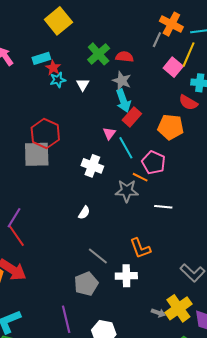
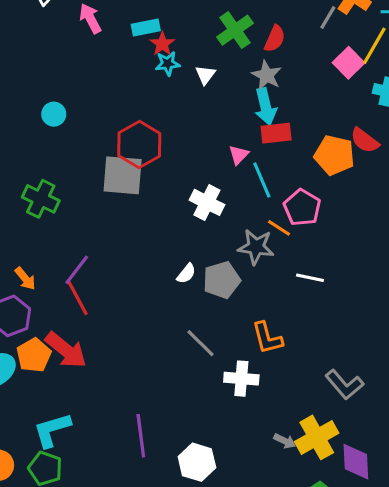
red semicircle: (124, 57) -> (275, 39), turned 102
red semicircle: (188, 103) -> (365, 140), moved
red rectangle: (132, 117) -> (276, 133), turned 36
gray pentagon: (86, 284) -> (222, 280), moved

